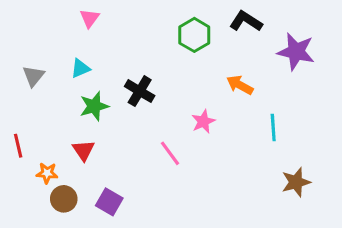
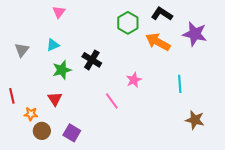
orange arrow: (240, 85) -> (158, 42), moved, size x1.4
brown star: (296, 182) -> (195, 120), turned 30

